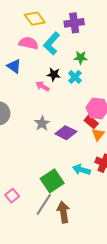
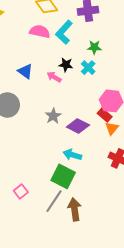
blue triangle: (14, 66) -> (25, 71), moved
cyan arrow: (81, 170) -> (72, 155), moved
green square: (52, 181) -> (63, 176), turned -30

